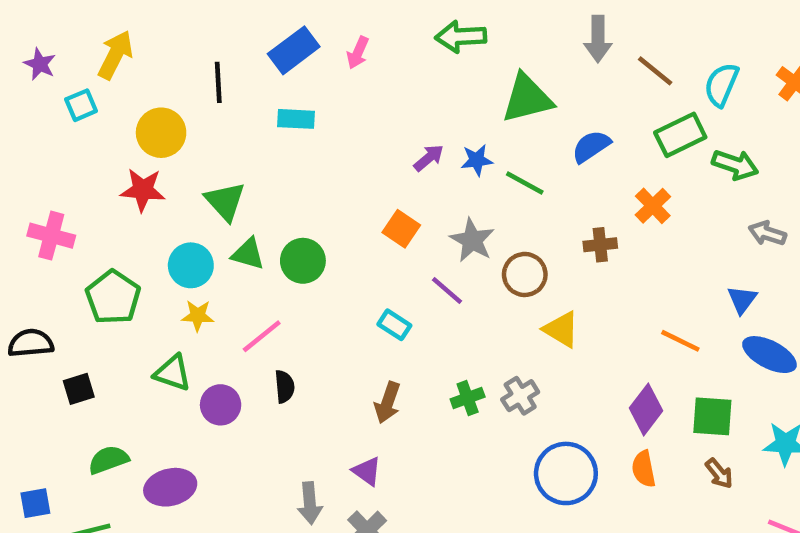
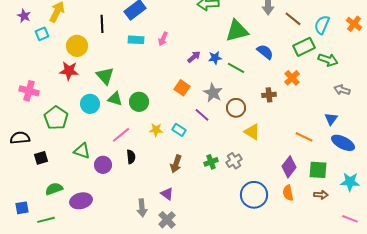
pink arrow: (358, 53) -> (163, 39), moved
blue semicircle: (591, 146) -> (265, 52), turned 72
yellow star: (198, 316) -> (156, 130), moved
brown arrow: (719, 473) -> (321, 195), turned -48

